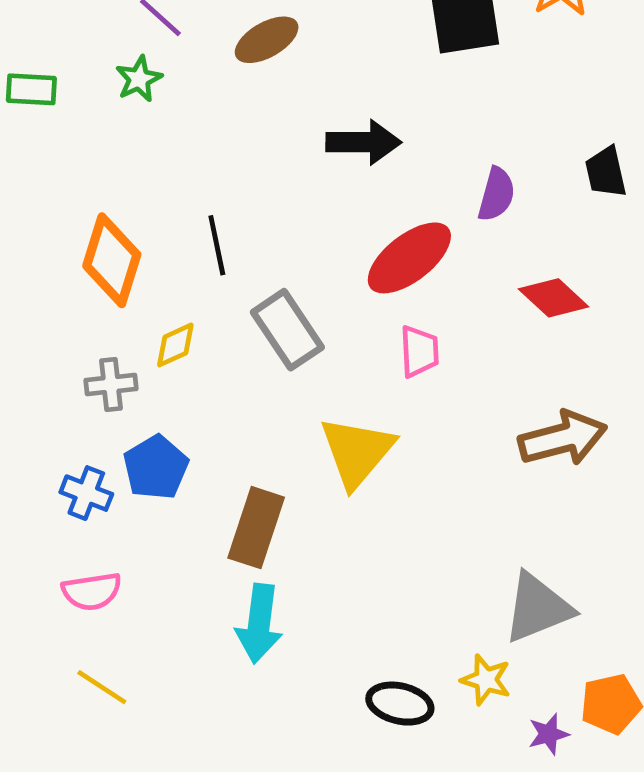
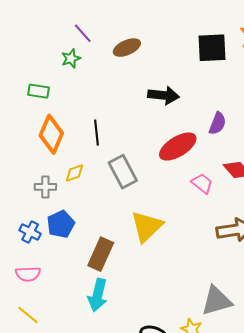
green rectangle: (31, 89) -> (38, 91), moved
pink trapezoid: (419, 351) -> (202, 183), moved, turned -55

